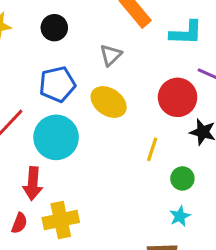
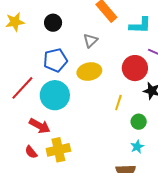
yellow ellipse: (109, 102) -> (89, 72), turned -45
red arrow: (33, 184) -> (40, 126), turned -65
red semicircle: (19, 223) -> (31, 152), turned 120

